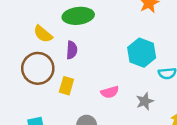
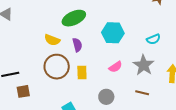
cyan hexagon: (142, 53) -> (113, 33), moved
gray star: (145, 101) -> (144, 65), size x1.5

